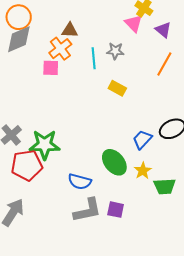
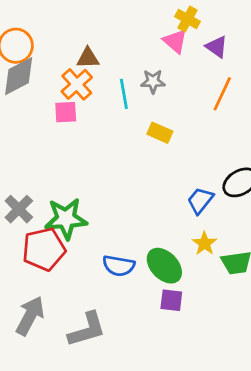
green ellipse: (114, 162) -> (164, 266), moved
gray L-shape: (87, 210) -> (87, 329), moved

